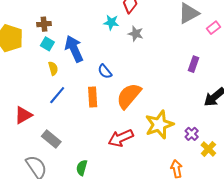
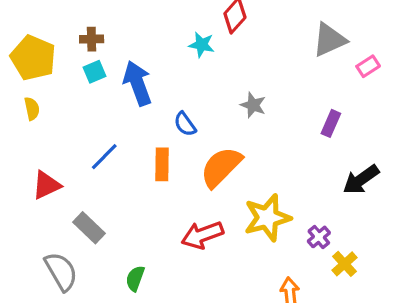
gray star: (136, 34) -> (253, 105), moved
cyan square: (47, 44) -> (94, 72), turned 32
yellow semicircle: (53, 68) -> (32, 109), moved

